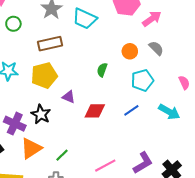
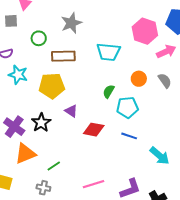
cyan trapezoid: (85, 19) -> (108, 52), moved, turned -30
green circle: (13, 24) -> (39, 38), moved
cyan pentagon: (142, 80) -> (127, 107), moved
blue line: (131, 110) -> (129, 136), turned 42
cyan arrow: (169, 112) -> (160, 156), moved

